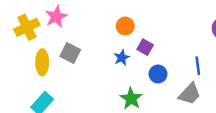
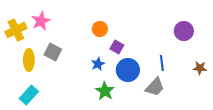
blue star: (122, 58) -> (98, 64), moved
blue circle: (158, 74) -> (128, 70), size x1.5

